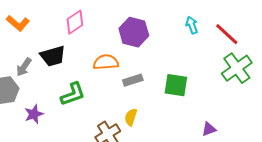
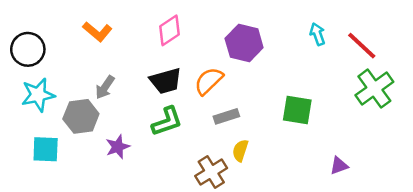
black trapezoid: (53, 56) -> (166, 81), moved
orange semicircle: (106, 62) -> (209, 81), turned -40
gray rectangle: (133, 80) -> (226, 116), moved

